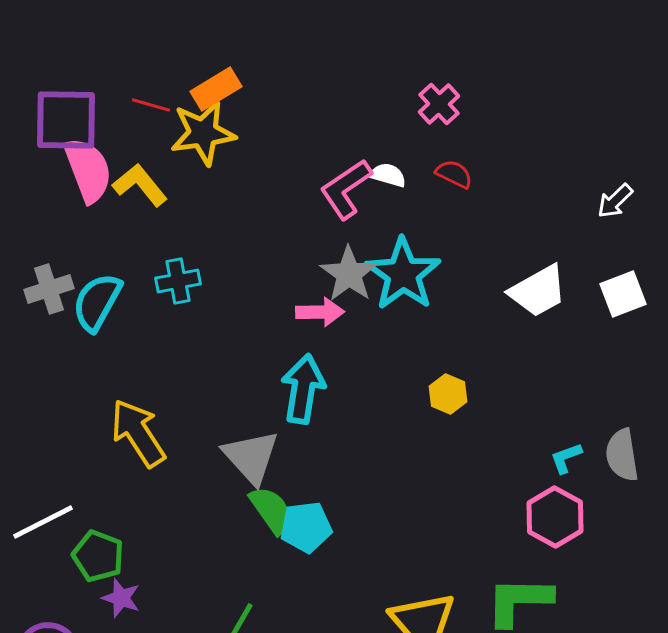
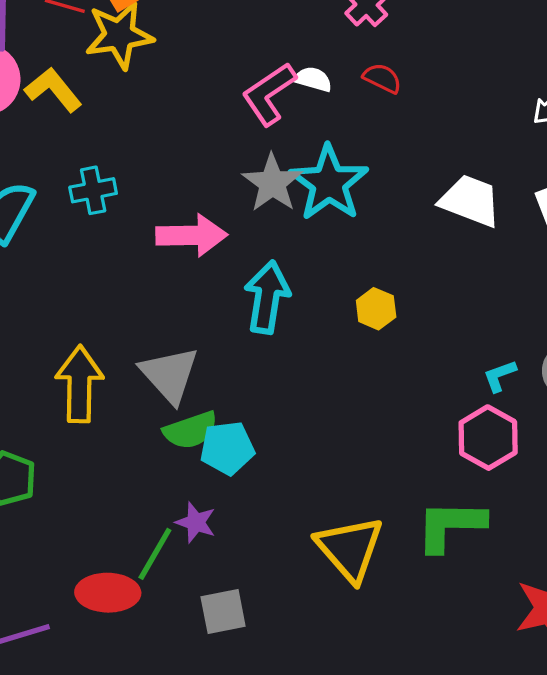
white trapezoid: (538, 291) -> (470, 201), turned -130
pink arrow: (320, 312) -> (192, 235), moved, size x1.4
cyan arrow: (303, 389) -> (267, 297), moved
yellow arrow: (138, 433) -> (79, 384), moved, turned 34
green semicircle: (271, 510) -> (191, 430), turned 106
purple star: (121, 598) -> (196, 522), moved

